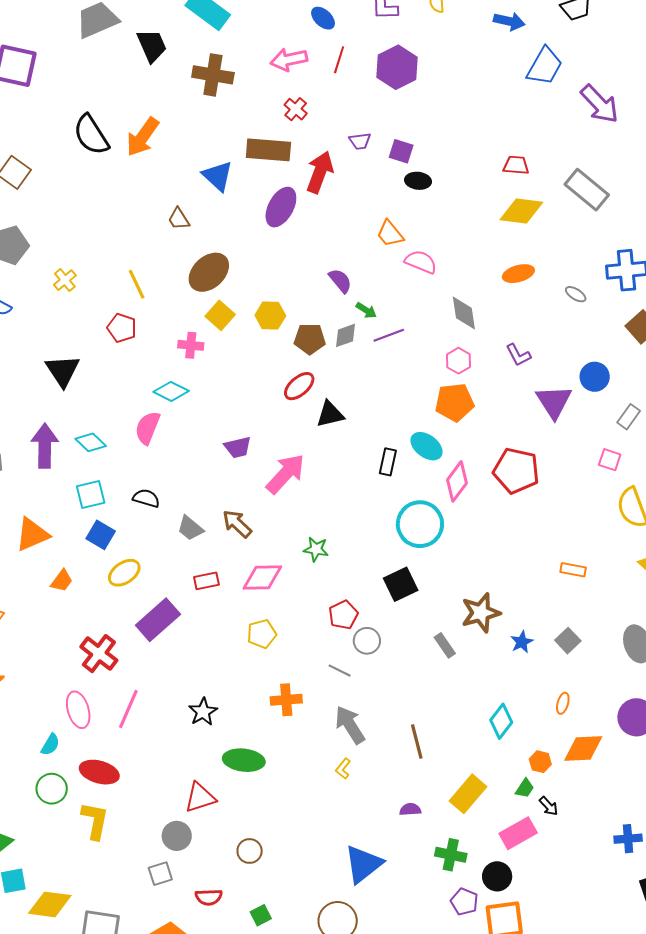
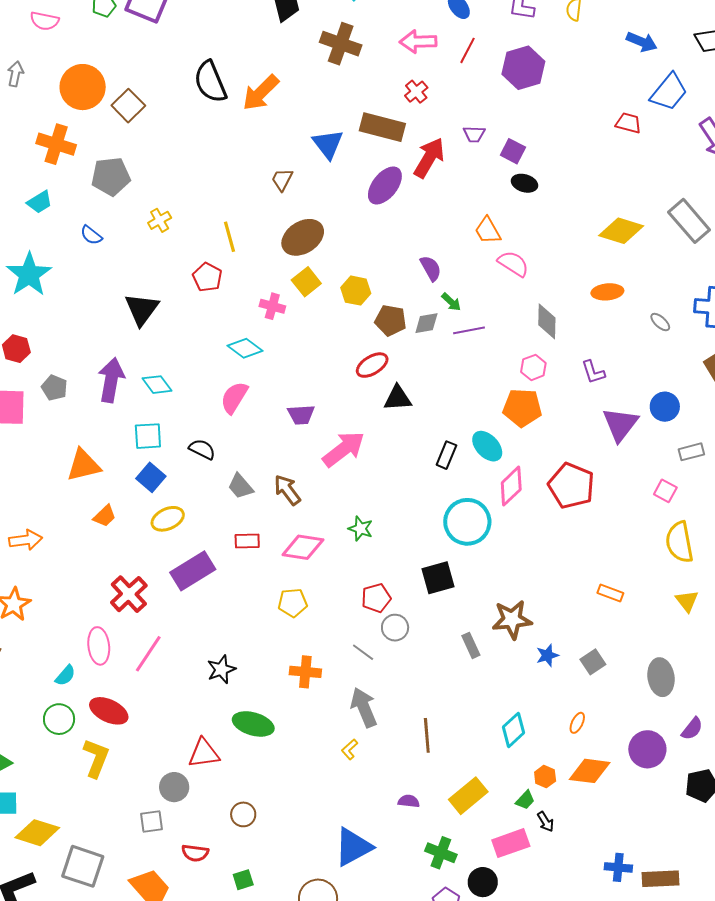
red trapezoid: (516, 165) -> (628, 123), moved
brown trapezoid: (179, 219) -> (282, 180), turned 50
gray rectangle: (629, 417) -> (691, 452), turned 30
pink semicircle: (147, 428) -> (234, 398), moved

